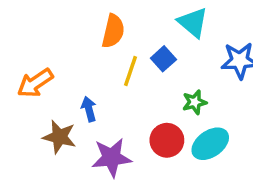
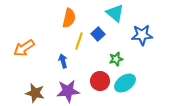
blue arrow: (89, 109) -> (63, 61), moved
brown star: (59, 137) -> (35, 93), moved

